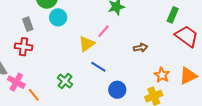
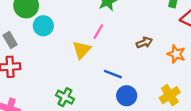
blue line: (98, 67) -> (113, 74), moved
orange star: (162, 75) -> (176, 54), moved

